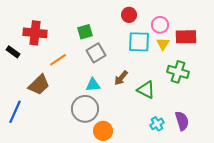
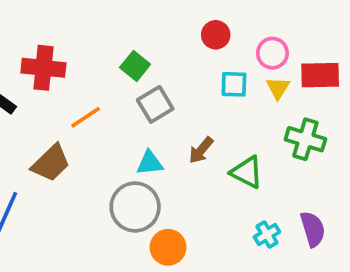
green square: (85, 32) -> (135, 66), turned -35
cyan square: (139, 42) -> (234, 84), size x0.7

